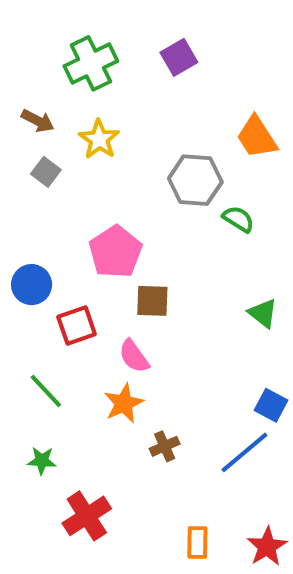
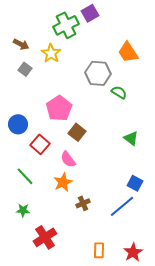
green cross: (91, 63) -> (66, 25), moved
brown square: (152, 301) -> (77, 132), turned 36
red square: (77, 326) -> (40, 144), turned -30

